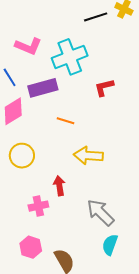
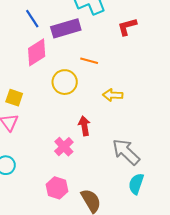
yellow arrow: (88, 155) -> (113, 95), size x0.7
yellow circle: (22, 156) -> (65, 82), moved
pink cross: (38, 206) -> (64, 147), turned -30

